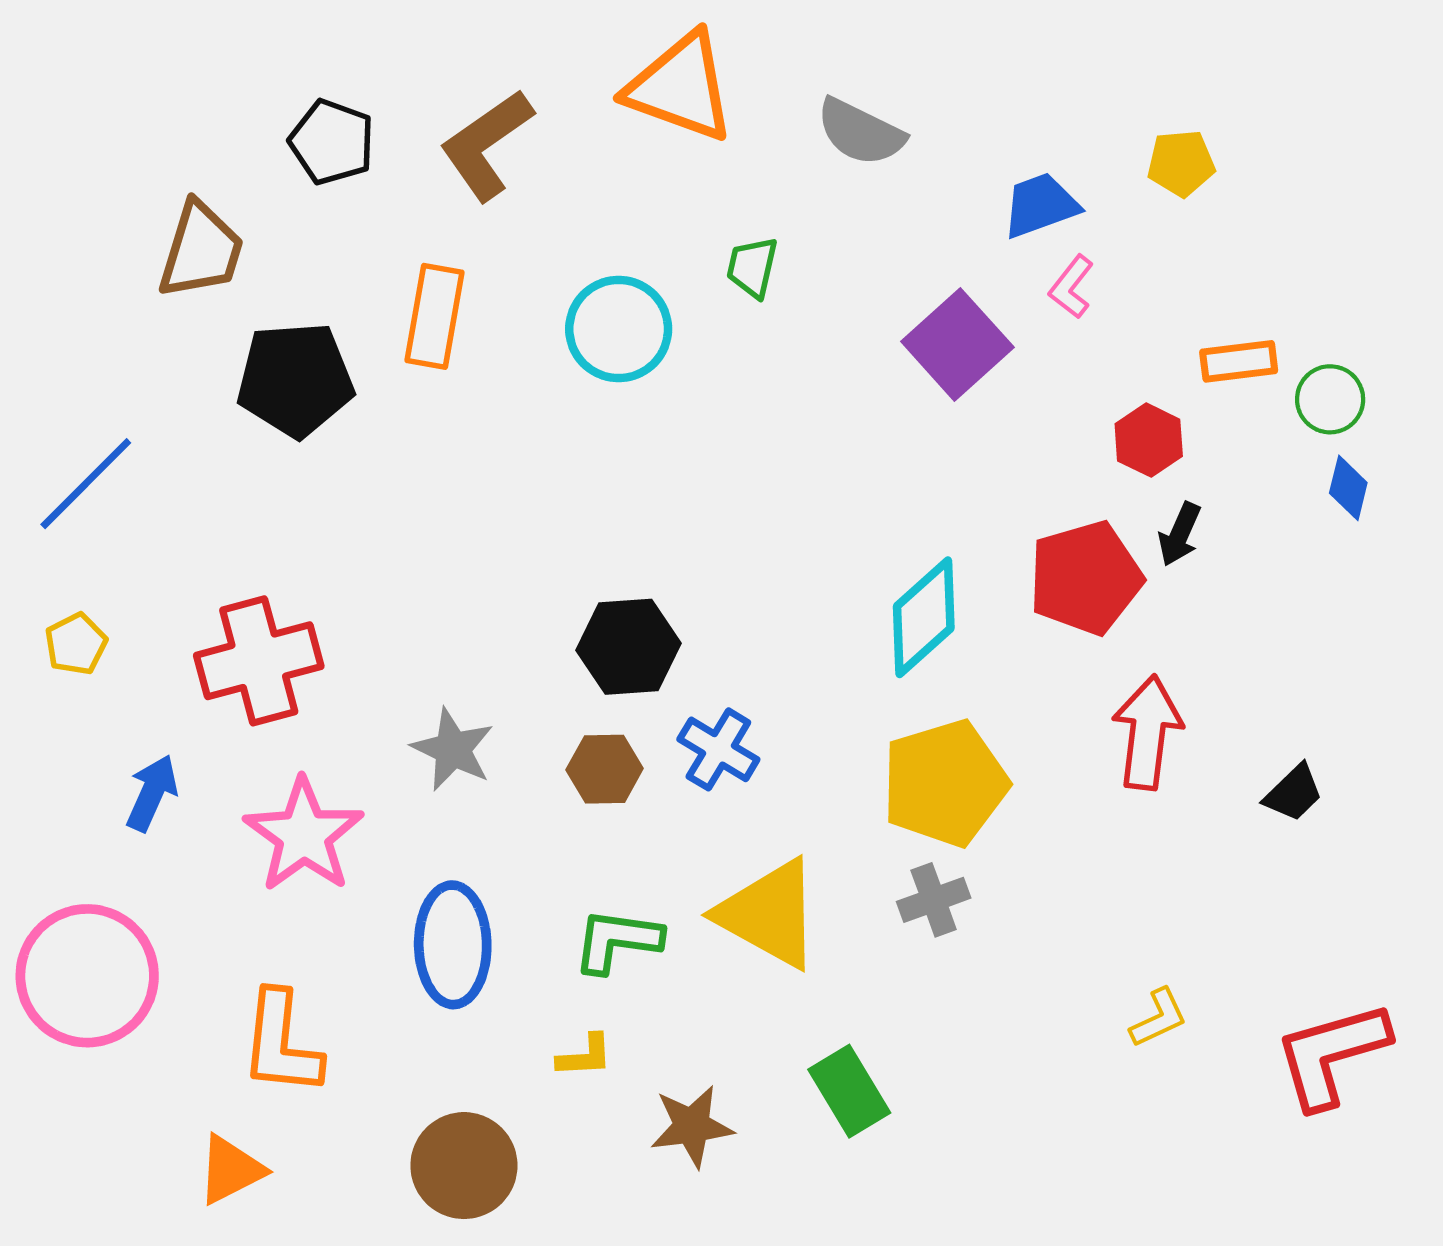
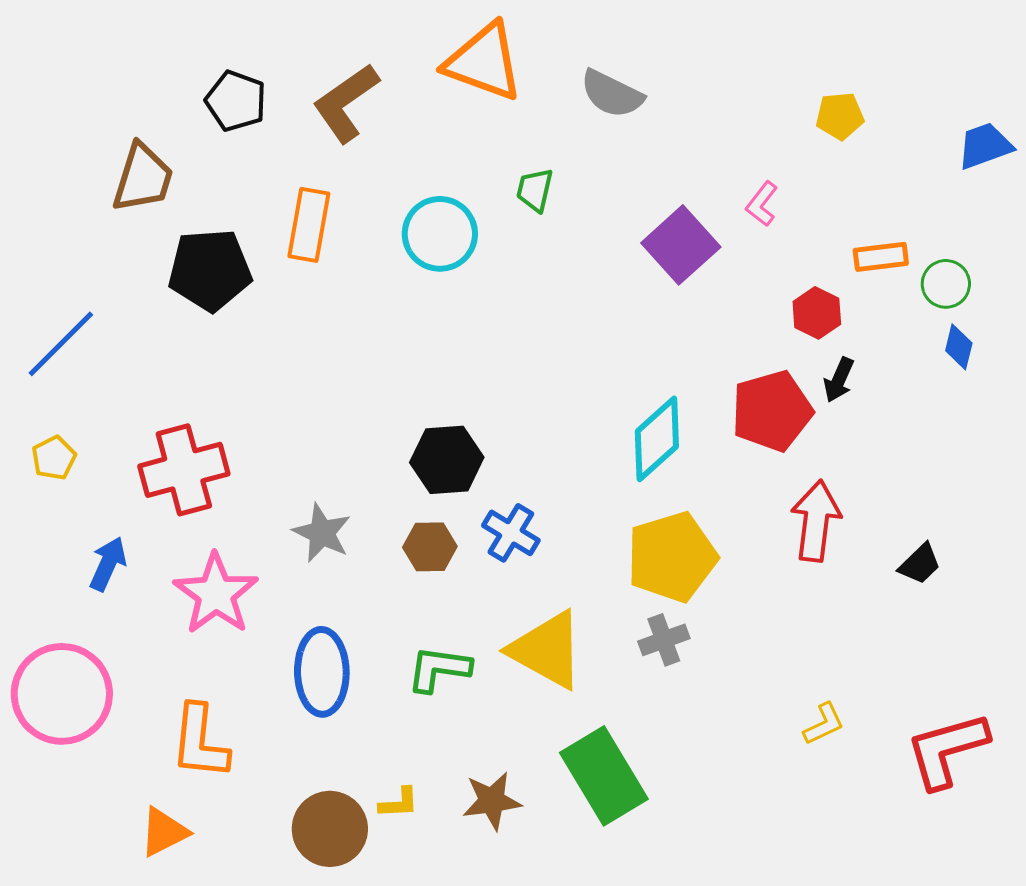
blue trapezoid: (1040, 205) -> (985, 146), moved
yellow L-shape: (585, 1056) -> (399, 803), moved
green rectangle: (849, 1091) -> (604, 776), size x1.5

